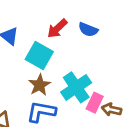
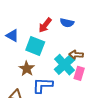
brown star: (40, 85) -> (27, 69), moved
brown arrow: (112, 110) -> (76, 55), moved

